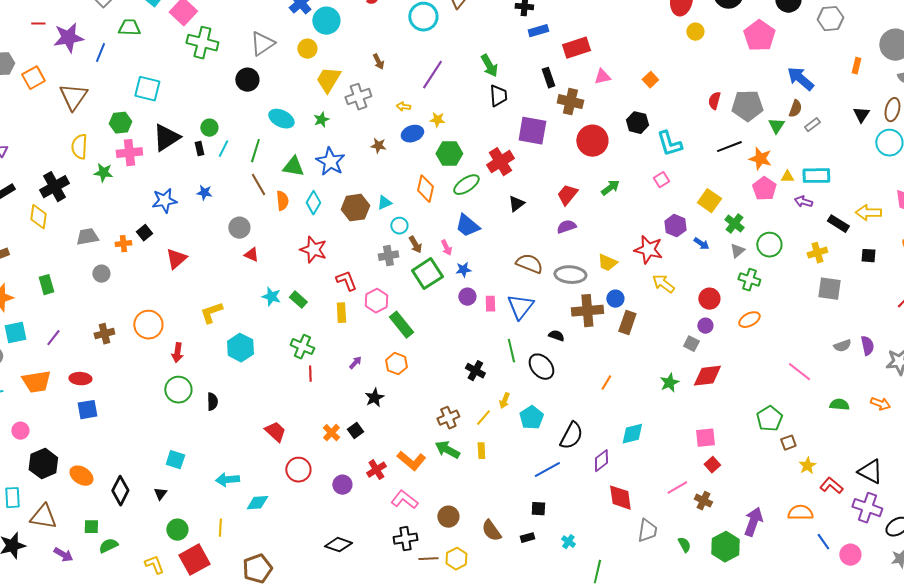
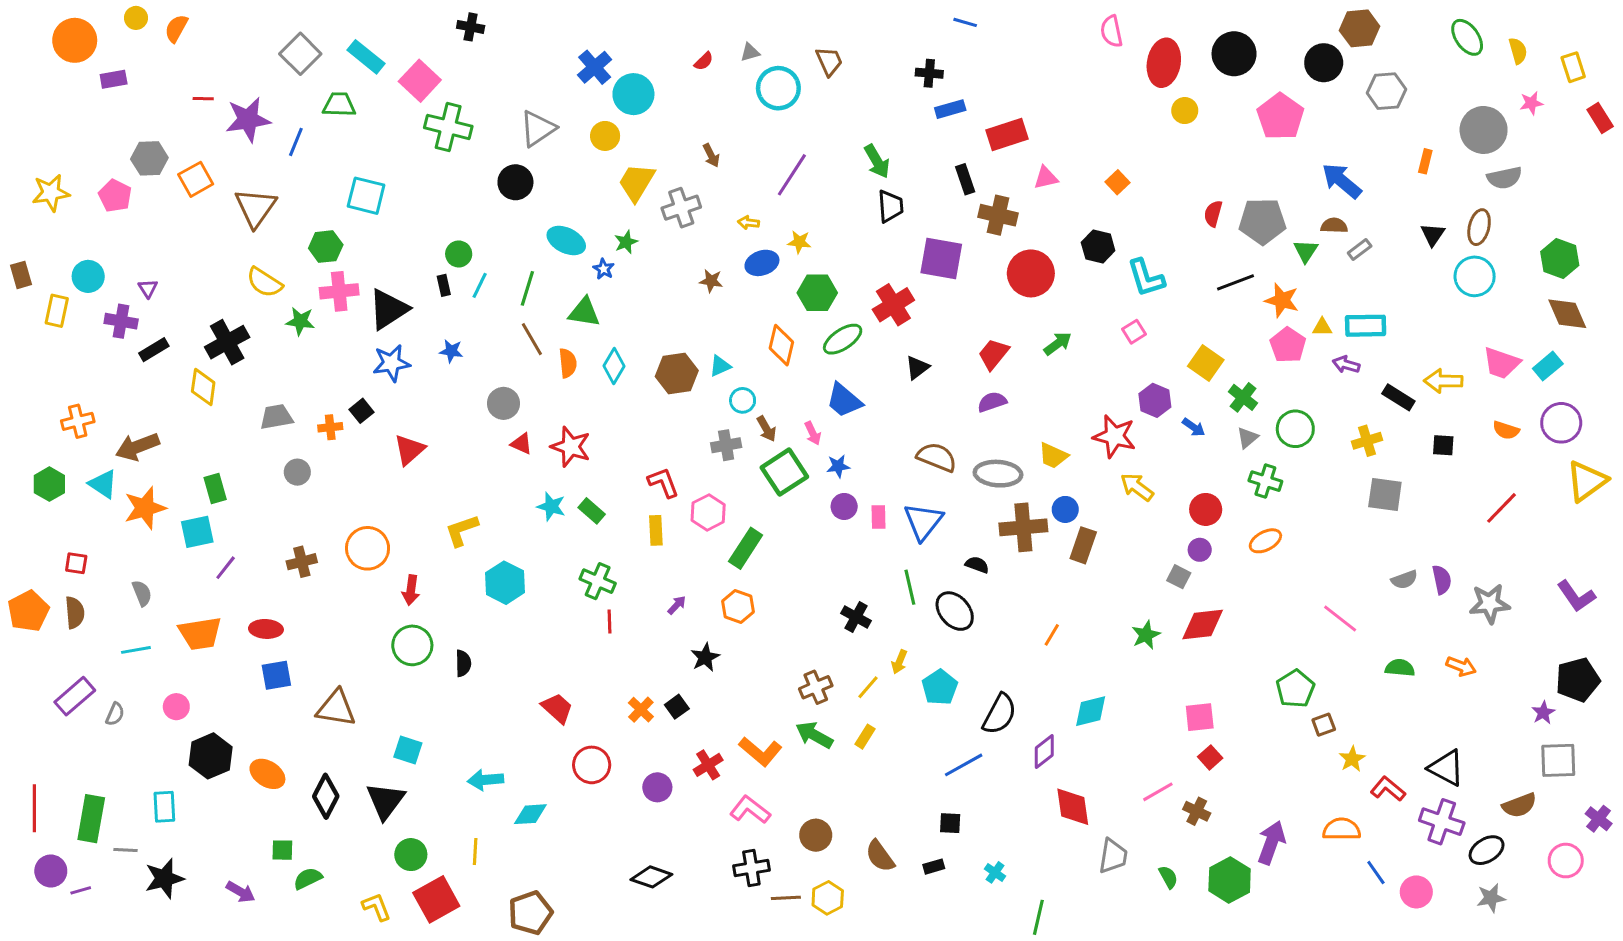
brown semicircle: (795, 109) -> (1334, 226), turned -108
black triangle: (166, 138) -> (388, 309), moved
yellow semicircle: (79, 147) -> (264, 282), turned -60
blue star: (330, 162) -> (604, 269), moved, size x0.5
red star: (313, 250) -> (571, 447), moved
green rectangle: (401, 325) -> (746, 548), turned 72
cyan square: (15, 333) -> (197, 532), moved
yellow rectangle: (481, 451) -> (865, 737), turned 35
black triangle: (160, 494) -> (385, 801), size x2.0
brown triangle: (43, 517) -> (336, 708), moved

